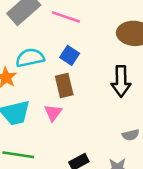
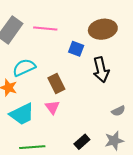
blue square: (70, 55) -> (76, 49), moved

